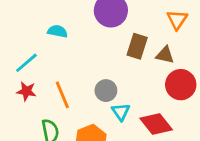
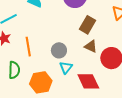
brown triangle: (165, 55) -> (91, 46), moved

